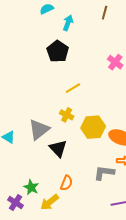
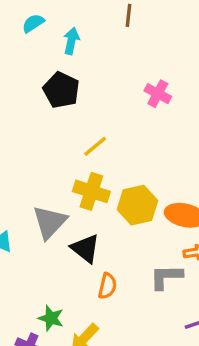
yellow cross: (67, 115) -> (91, 191), size x1.5
orange semicircle: (66, 183) -> (107, 286), moved

